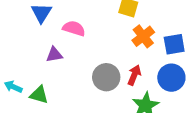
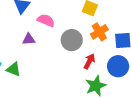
gray circle: (106, 77) -> (72, 40), moved

